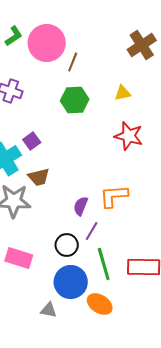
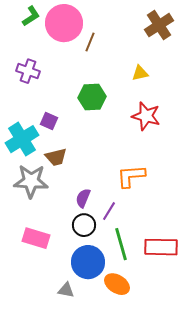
green hexagon: (75, 100) -> (92, 97), moved
purple square: (32, 141) -> (49, 121), turned -30
purple semicircle: (81, 206) -> (83, 198), moved

